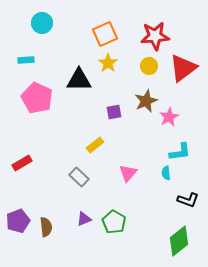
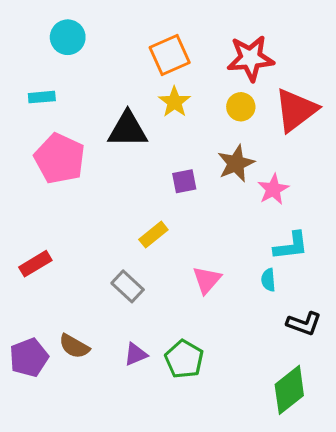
brown semicircle: (46, 227) -> (74, 346), moved, turned 126

